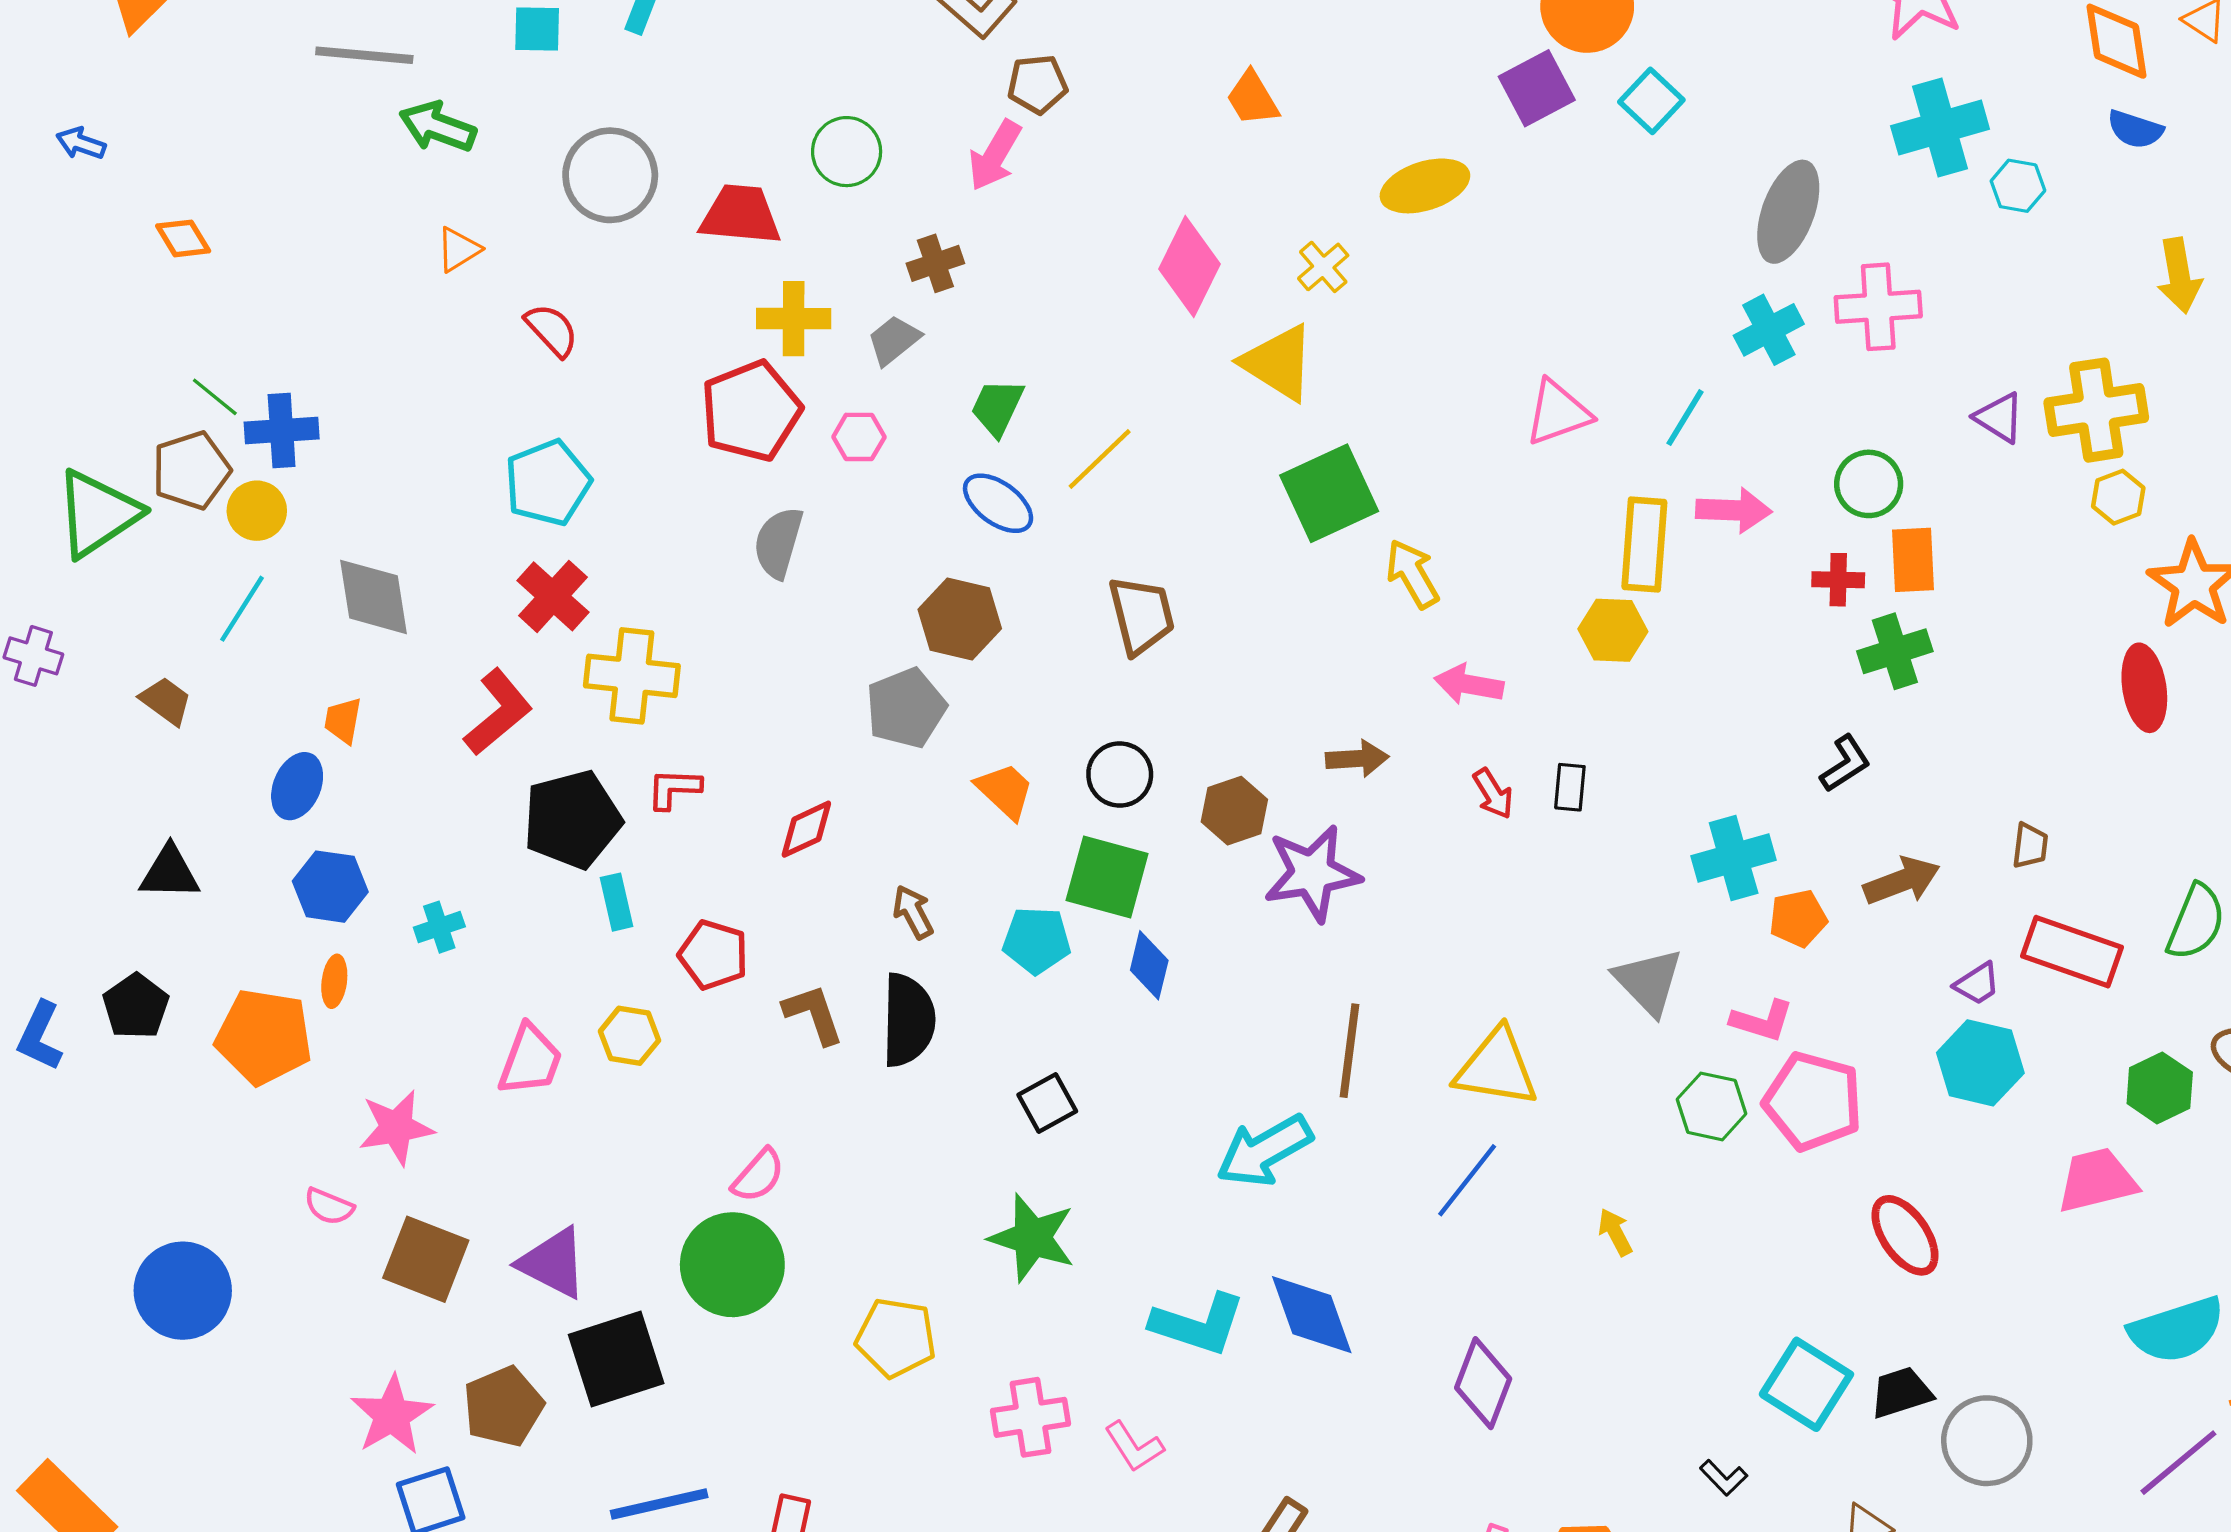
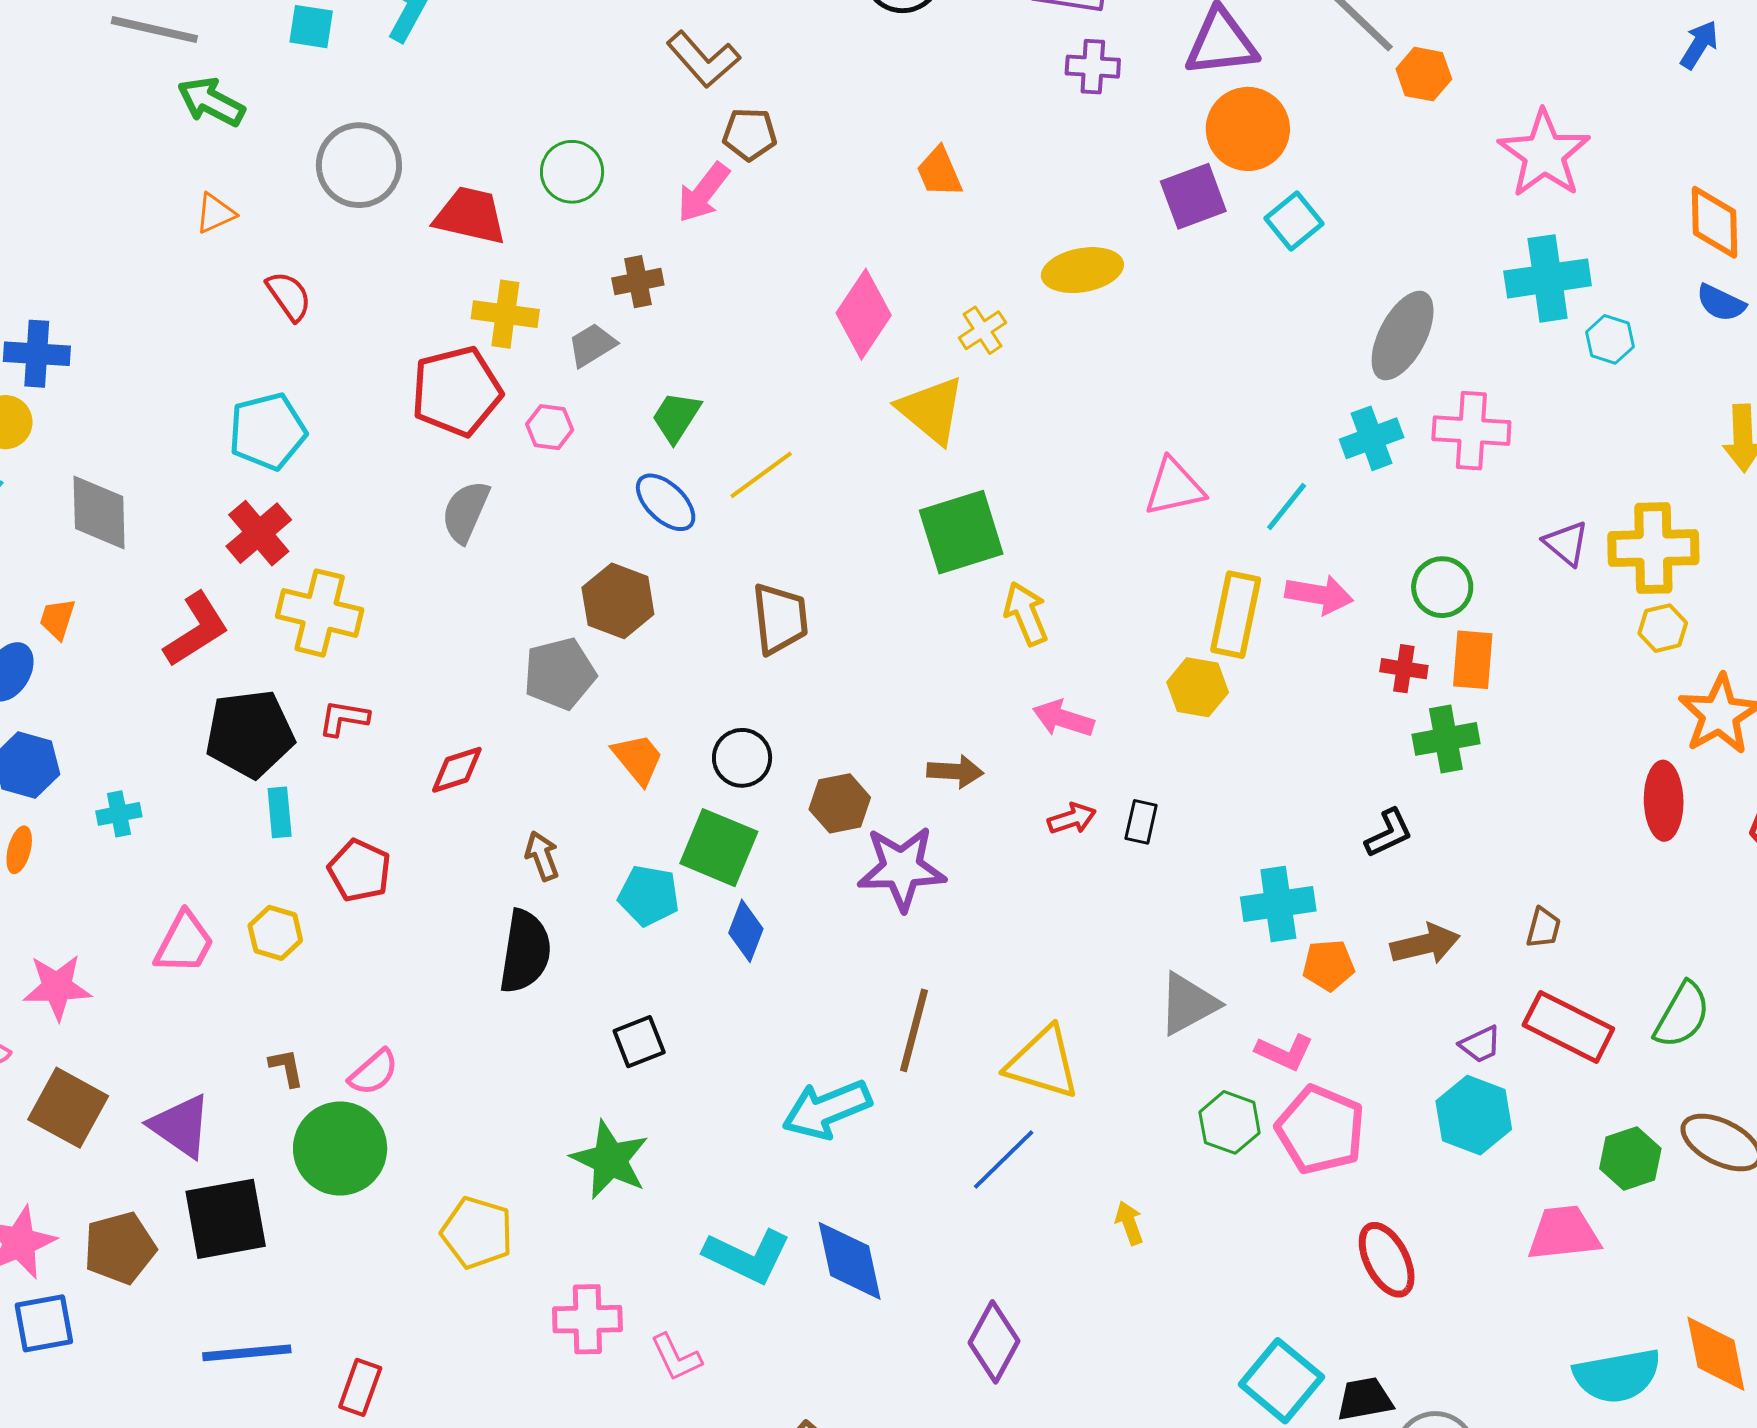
red arrow: (1493, 794) -> (1072, 819), turned -84
gray triangle: (1648, 981) -> (1188, 1004), turned 38
brown L-shape: (813, 1014) -> (286, 1068), moved, size x0.7

